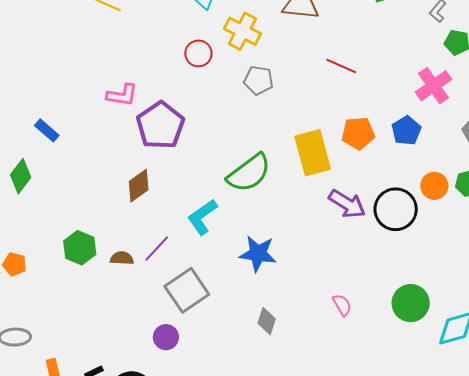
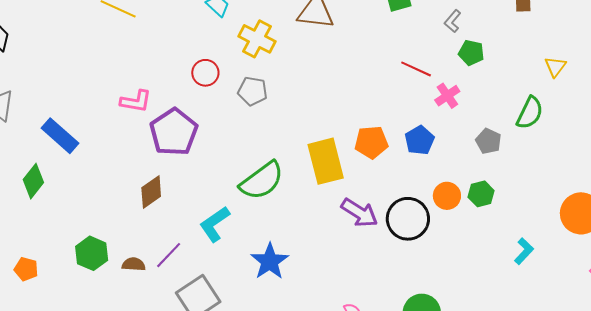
red circle: (198, 53) -> (205, 73), moved
red line: (341, 66) -> (416, 69), moved
gray pentagon: (258, 80) -> (253, 91), moved
pink cross: (434, 86) -> (447, 96), size x0.7
blue rectangle: (47, 130) -> (60, 136), size x1.5
blue star: (258, 254) -> (270, 261), turned 30

